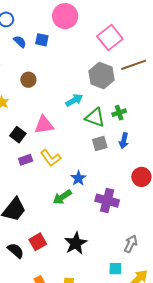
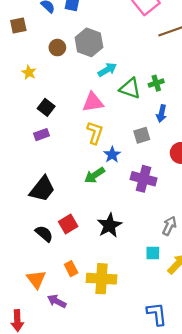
gray hexagon: (101, 75) -> (89, 42), moved
pink triangle: (44, 125) -> (93, 102), moved
gray square: (100, 143) -> (142, 135), moved
yellow L-shape: (51, 158) -> (95, 133), moved, turned -125
purple rectangle: (26, 160) -> (42, 135), moved

